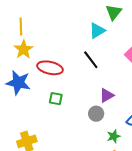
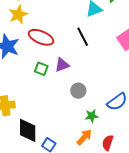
purple triangle: (107, 95) -> (62, 65), moved

